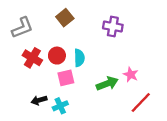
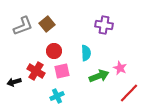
brown square: (65, 18) -> (47, 24), moved
red cross: (32, 58) -> (36, 71), moved
cyan semicircle: (79, 58) -> (86, 53), moved
black arrow: (39, 100) -> (14, 82), moved

